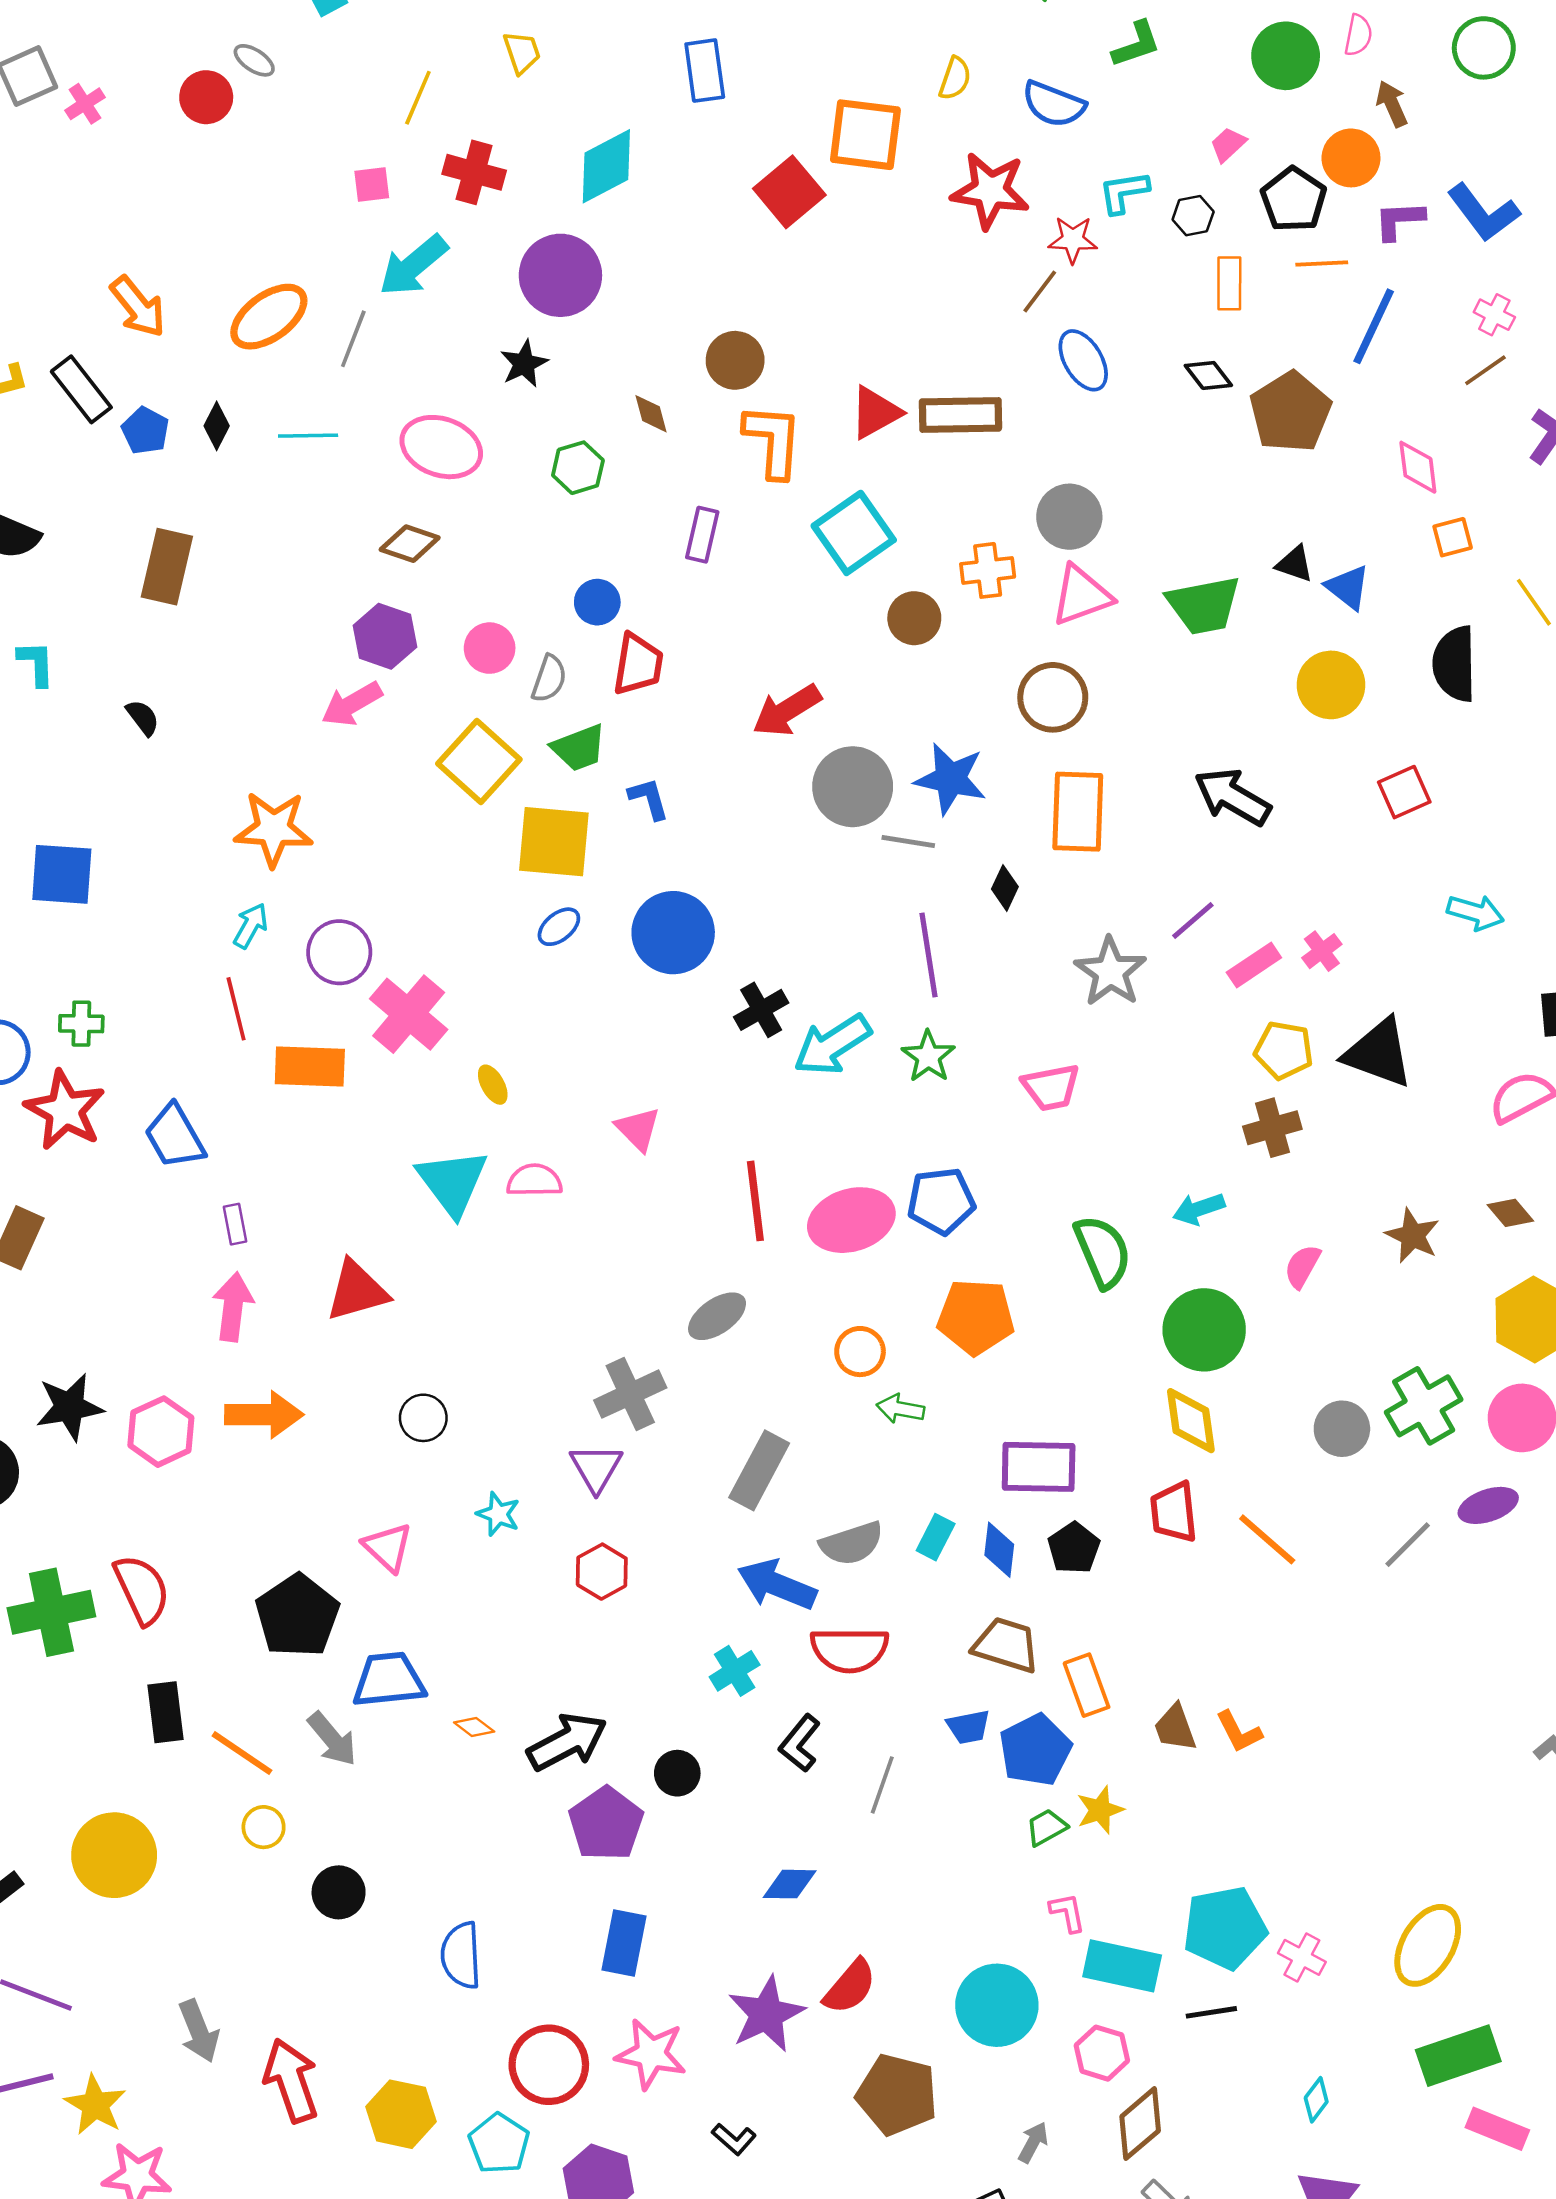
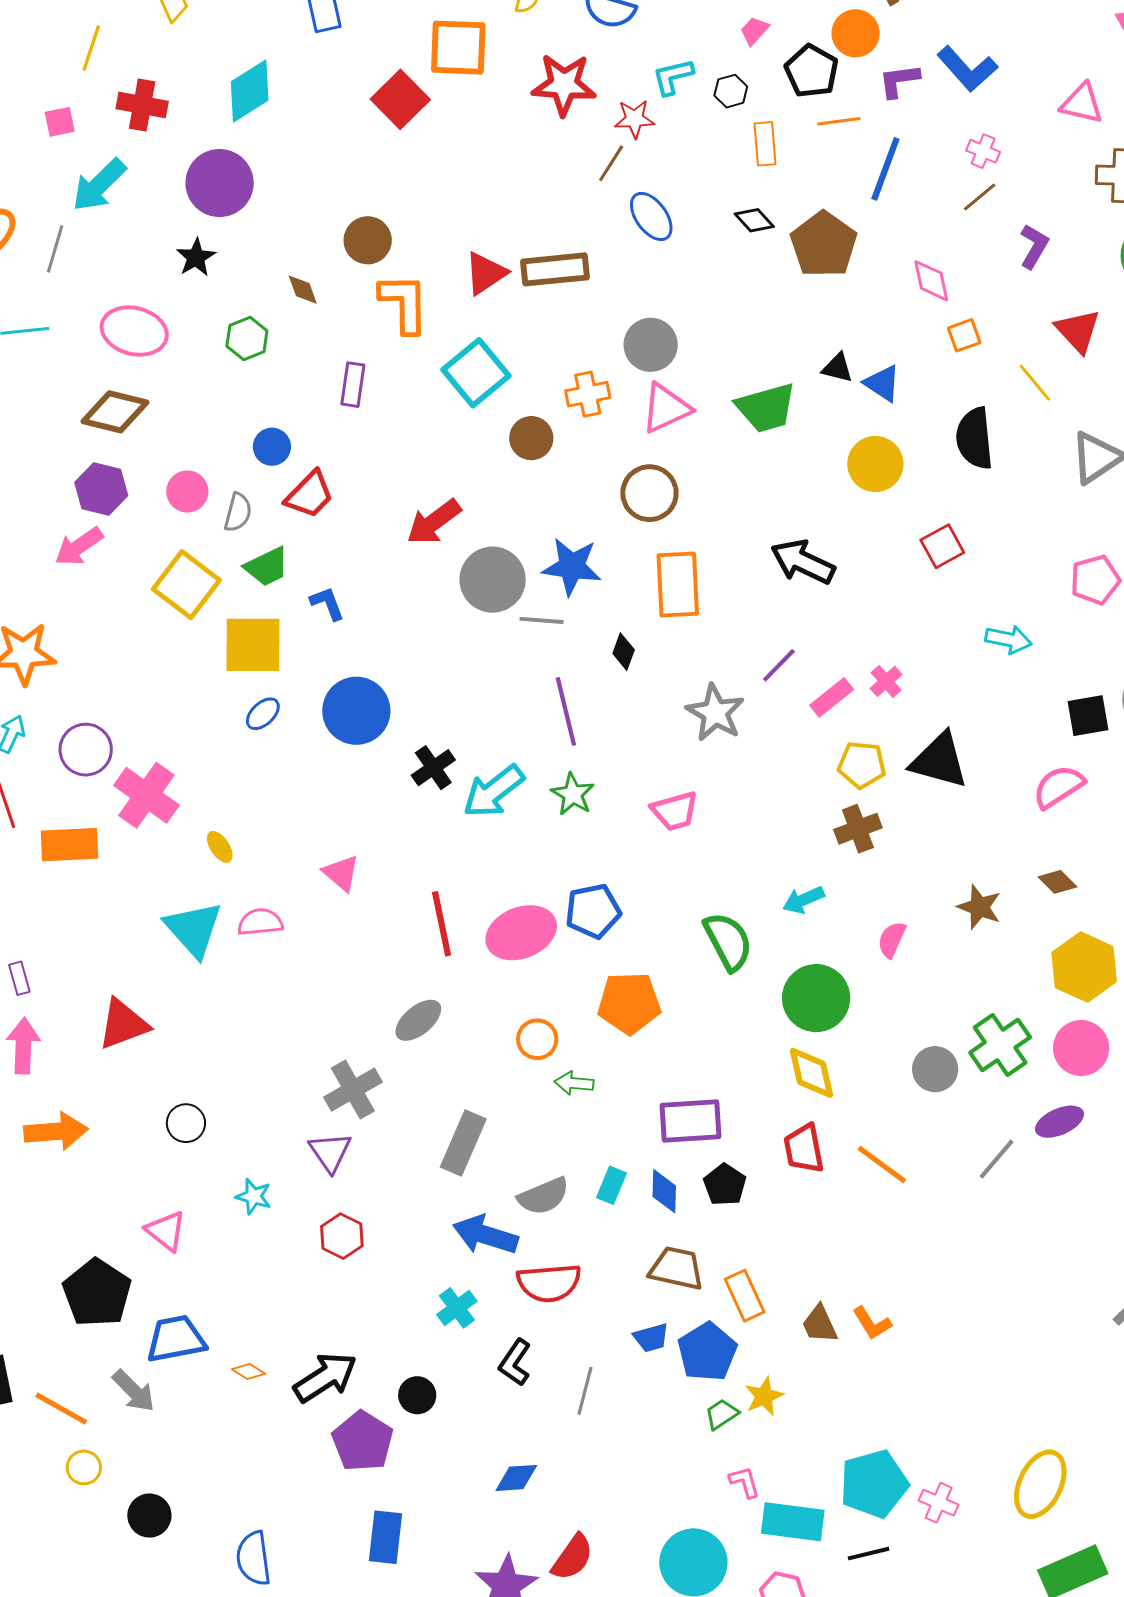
brown diamond: (410, 544) -> (115, 412), size x1.4
red trapezoid: (638, 664) -> (309, 495), turned 40

